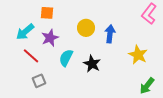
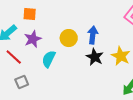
yellow circle: (86, 28) -> (69, 38), moved
black star: (92, 64) -> (95, 57), moved

